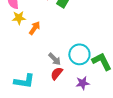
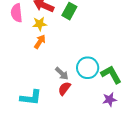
yellow star: (19, 18) -> (40, 24), moved
purple star: (83, 83) -> (110, 100), moved

